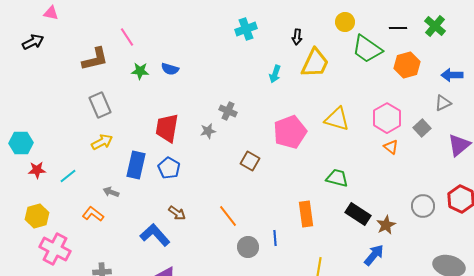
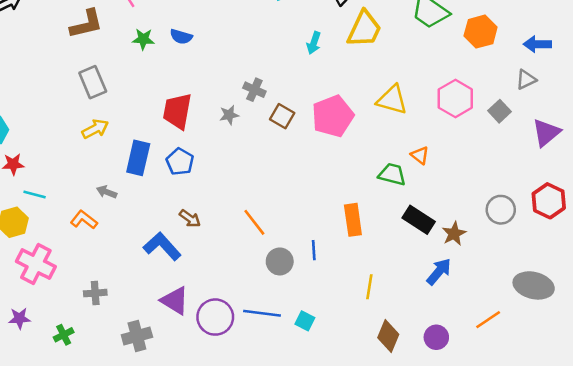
orange triangle: (391, 147) -> (420, 155), moved
brown square: (250, 161) -> (282, 116), moved
cyan line: (68, 176) -> (35, 195), moved, turned 54

